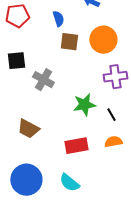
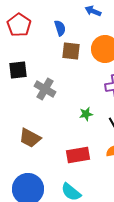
red pentagon: (17, 16) -> (19, 25), turned -30
green star: (84, 105) -> (86, 114), size x0.6

